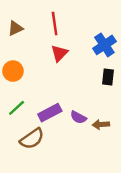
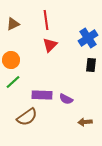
green line: (17, 108) -> (13, 82), moved
purple rectangle: (50, 113) -> (42, 95), turned 30
brown arrow: (101, 124) -> (85, 122), moved

